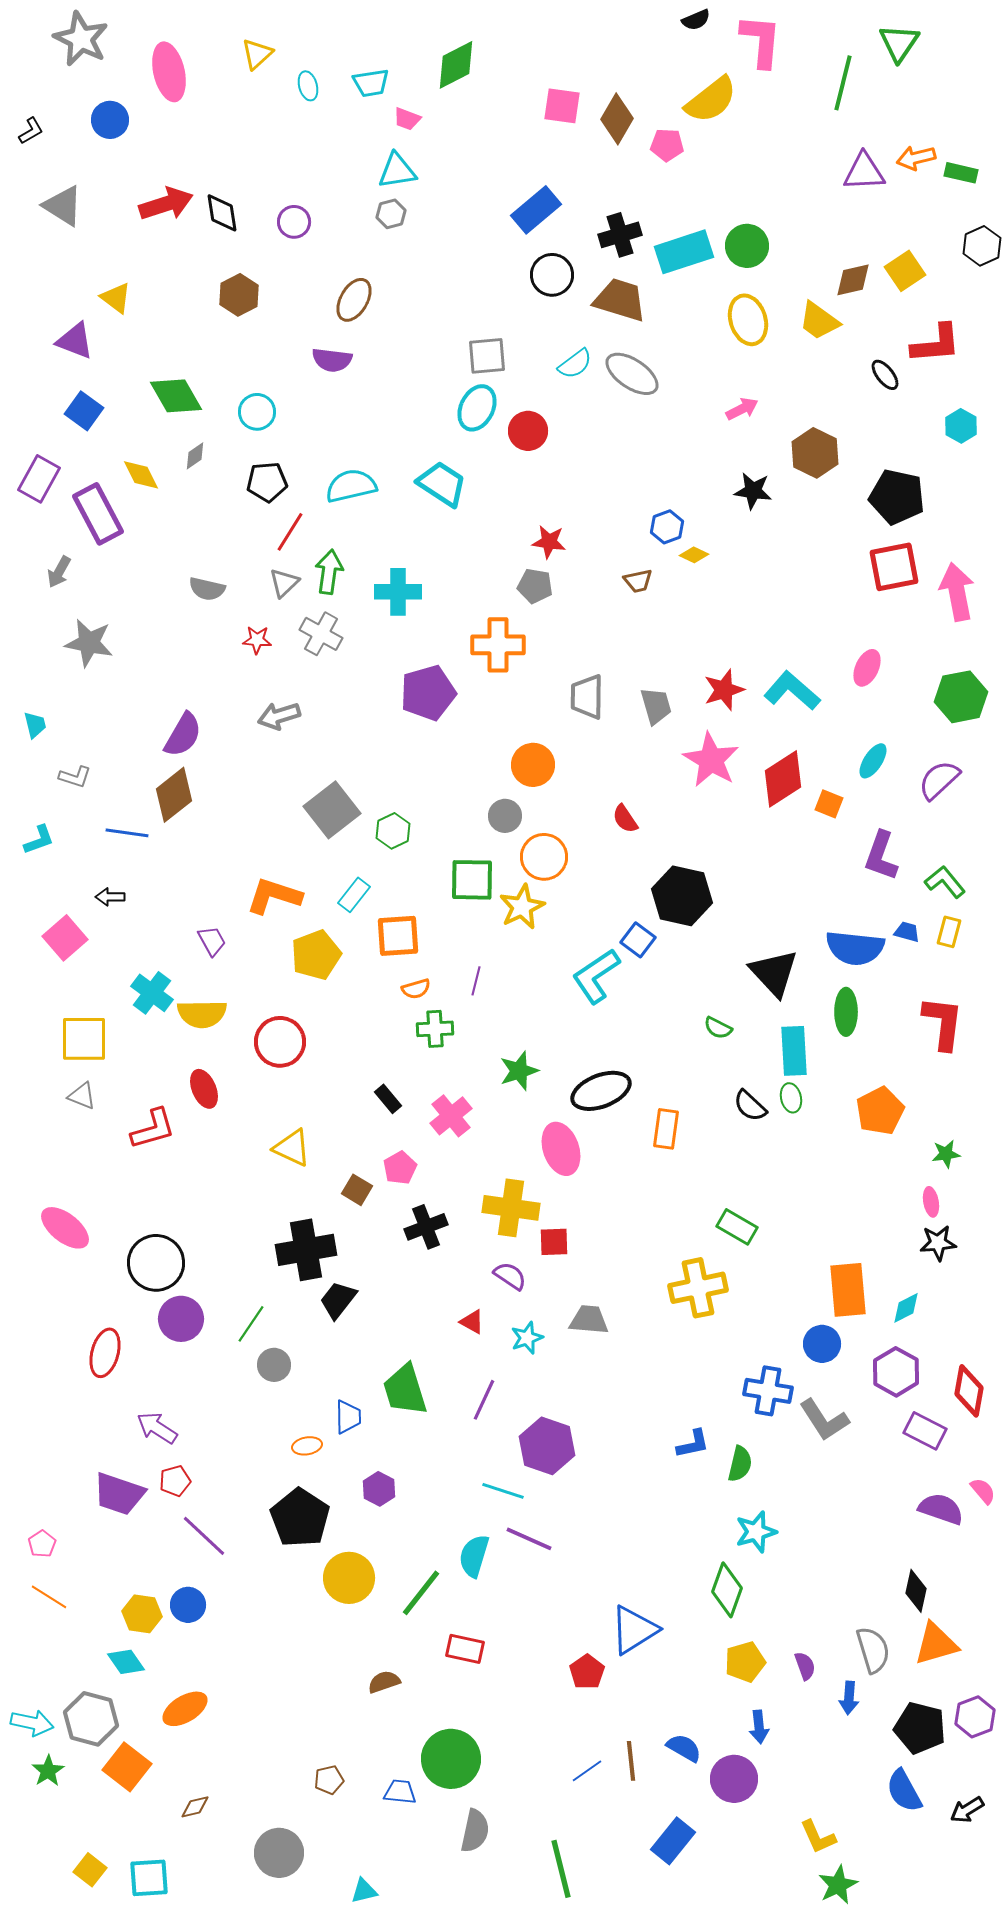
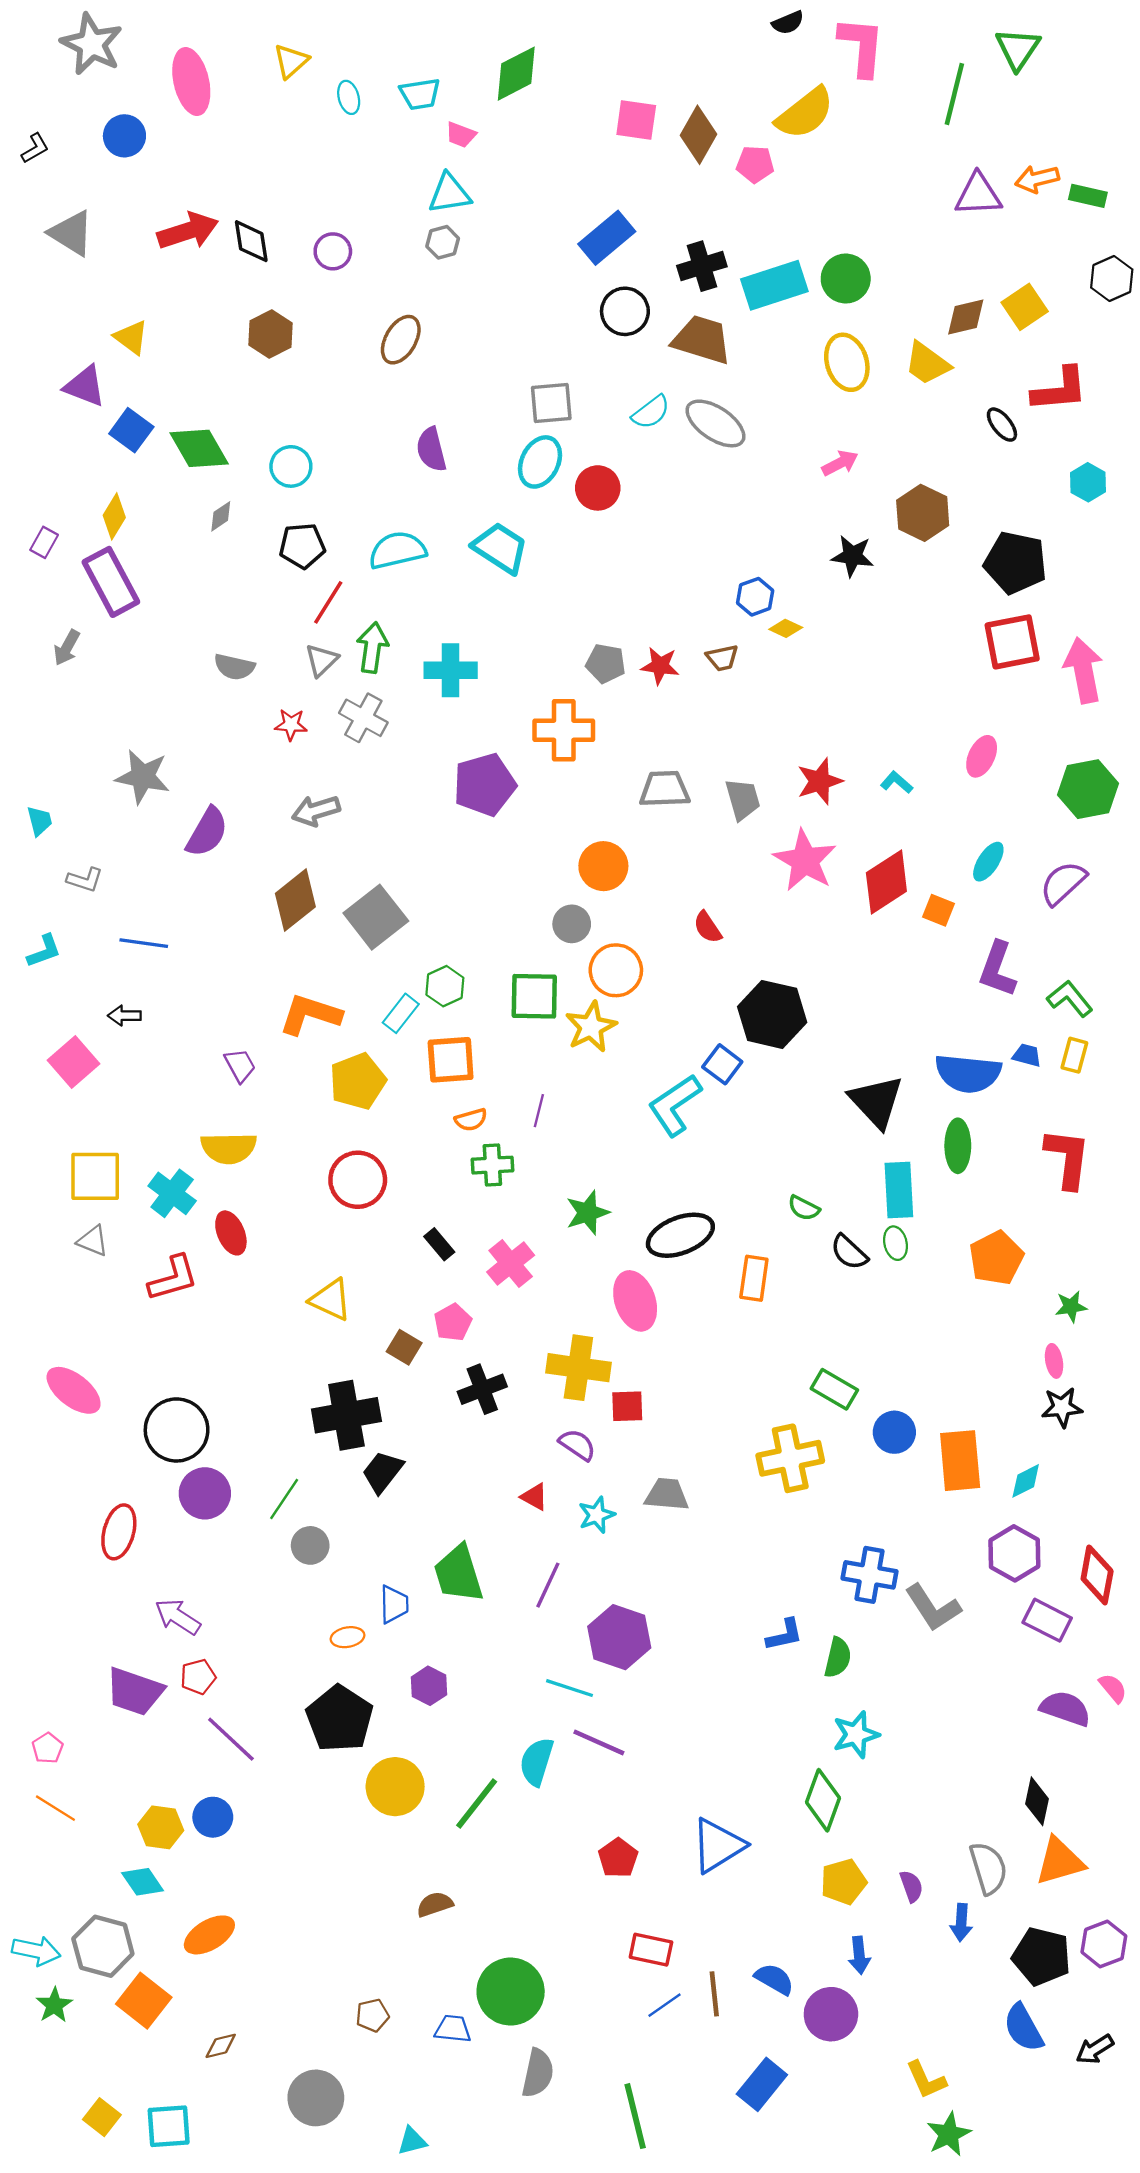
purple semicircle: (332, 360) -> (431, 449), moved, turned 69
blue square: (84, 411) -> (131, 430), moved
yellow diamond: (141, 475) -> (114, 516), moved, turned 57
purple rectangle: (39, 479) -> (44, 542), size x0.6
red star: (549, 542) -> (660, 666), moved
gray star: (89, 643) -> (143, 777), moved
cyan L-shape: (792, 691) -> (897, 782), size x0.5
gray trapezoid: (587, 697) -> (665, 789), turned 87
brown diamond: (174, 795) -> (295, 900), moved
green hexagon: (393, 831) -> (445, 986), moved
cyan cross: (152, 993) -> (172, 1193), moved
green semicircle: (718, 1028) -> (804, 1208), moved
red circle: (280, 1042) -> (358, 1180), moved
blue circle: (822, 1344) -> (894, 1432), moved
red rectangle: (465, 1649) -> (651, 1950), moved
red pentagon: (587, 1672) -> (618, 1858), moved

